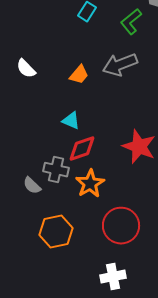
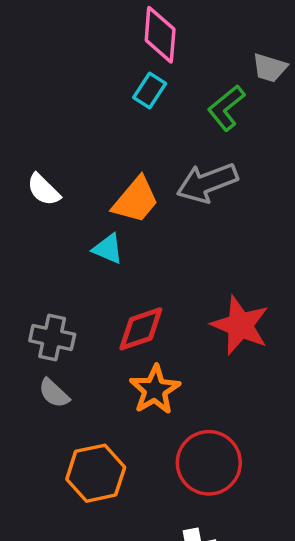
orange trapezoid: (79, 75) -> (136, 200), size x1.4
cyan triangle: (71, 121) -> (108, 249), moved
gray cross: (56, 170) -> (52, 338), moved

